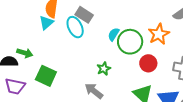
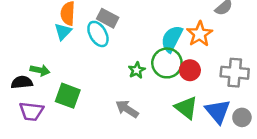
cyan semicircle: (114, 34) -> (172, 39), moved, size x1.6
green circle: (130, 42) -> (167, 63), moved
green star: (104, 69) -> (137, 70), moved

